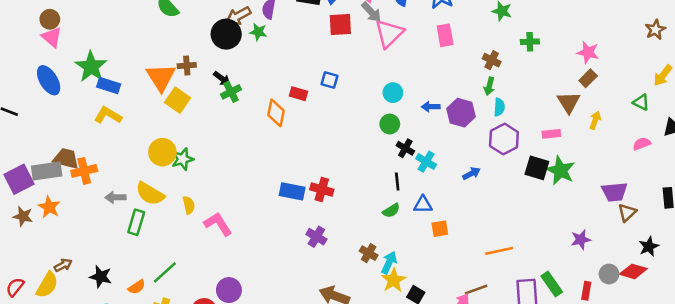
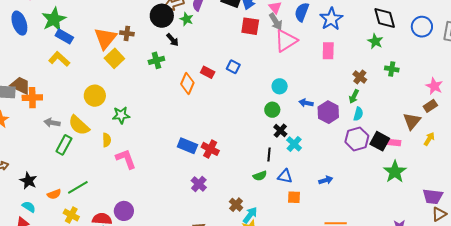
black arrow: (222, 79) -> (173, 40), moved
green star: (183, 159) -> (121, 115), moved
black square: (537, 168) -> (380, 141), moved
blue arrow: (471, 174) -> (326, 180), moved

